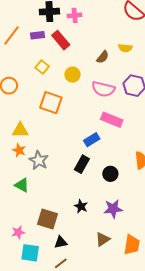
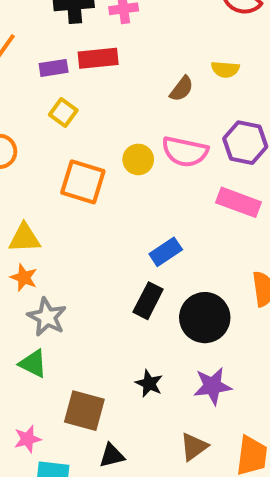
purple rectangle: (38, 35) -> (54, 68), moved
red rectangle: (61, 40) -> (98, 58), turned -54
yellow circle: (72, 75) -> (138, 159), moved
pink rectangle: (112, 120) -> (238, 202), moved
gray star: (39, 160) -> (47, 317), moved
black circle: (110, 174) -> (205, 318), size x1.6
green triangle: (22, 185) -> (33, 364), moved

